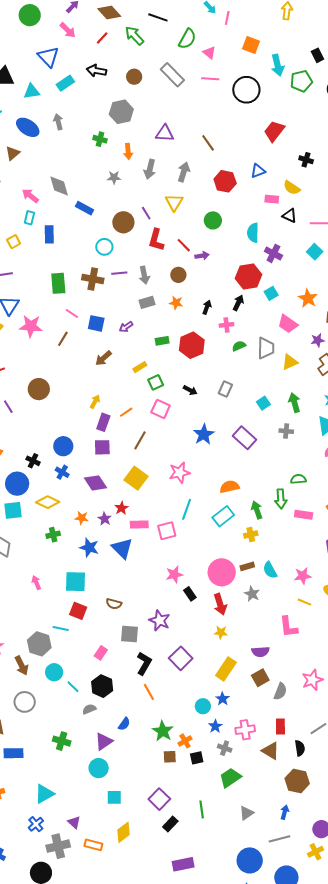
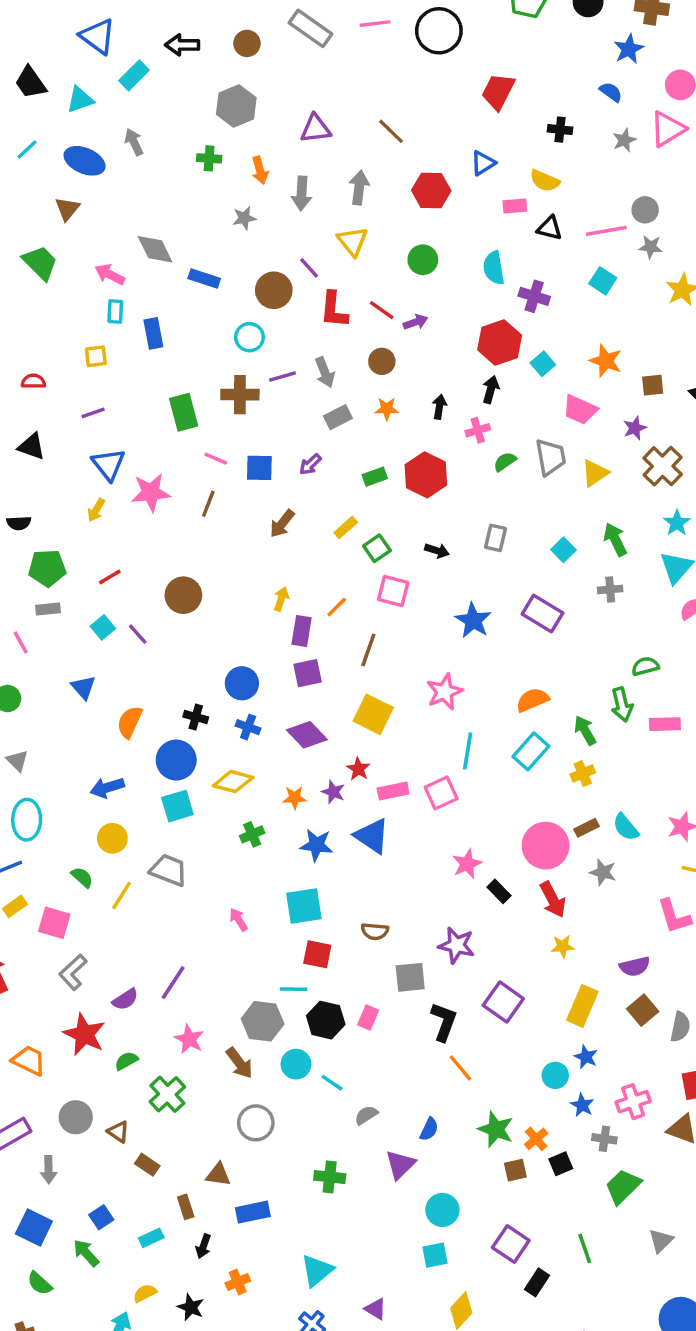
yellow square: (14, 242) -> (96, 356), turned 32
black hexagon: (102, 686) -> (326, 1020), moved
cyan circle: (99, 768) -> (442, 1210), moved

